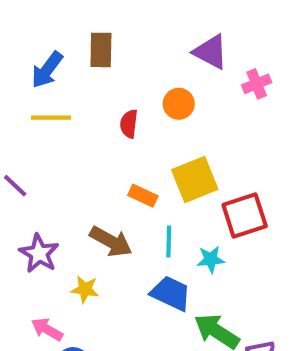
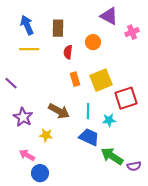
brown rectangle: (101, 50) -> (58, 28), moved
blue arrow: (47, 70) -> (27, 25), turned 120
orange rectangle: (143, 196) -> (75, 79), moved, turned 48

